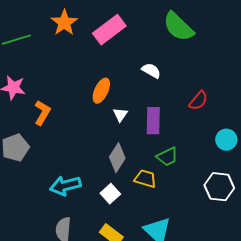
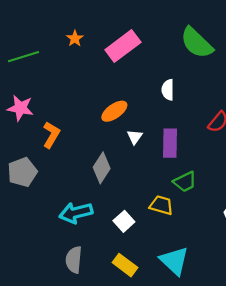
orange star: (64, 23) -> (75, 38), size x0.6
white semicircle: (151, 71) -> (168, 90), turned -120
orange ellipse: (101, 91) -> (114, 111), turned 30
gray diamond: (117, 158) -> (102, 168), moved

